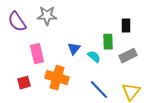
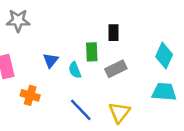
cyan semicircle: (94, 57) -> (75, 70), turned -152
orange cross: (57, 78) -> (30, 95), size x0.7

